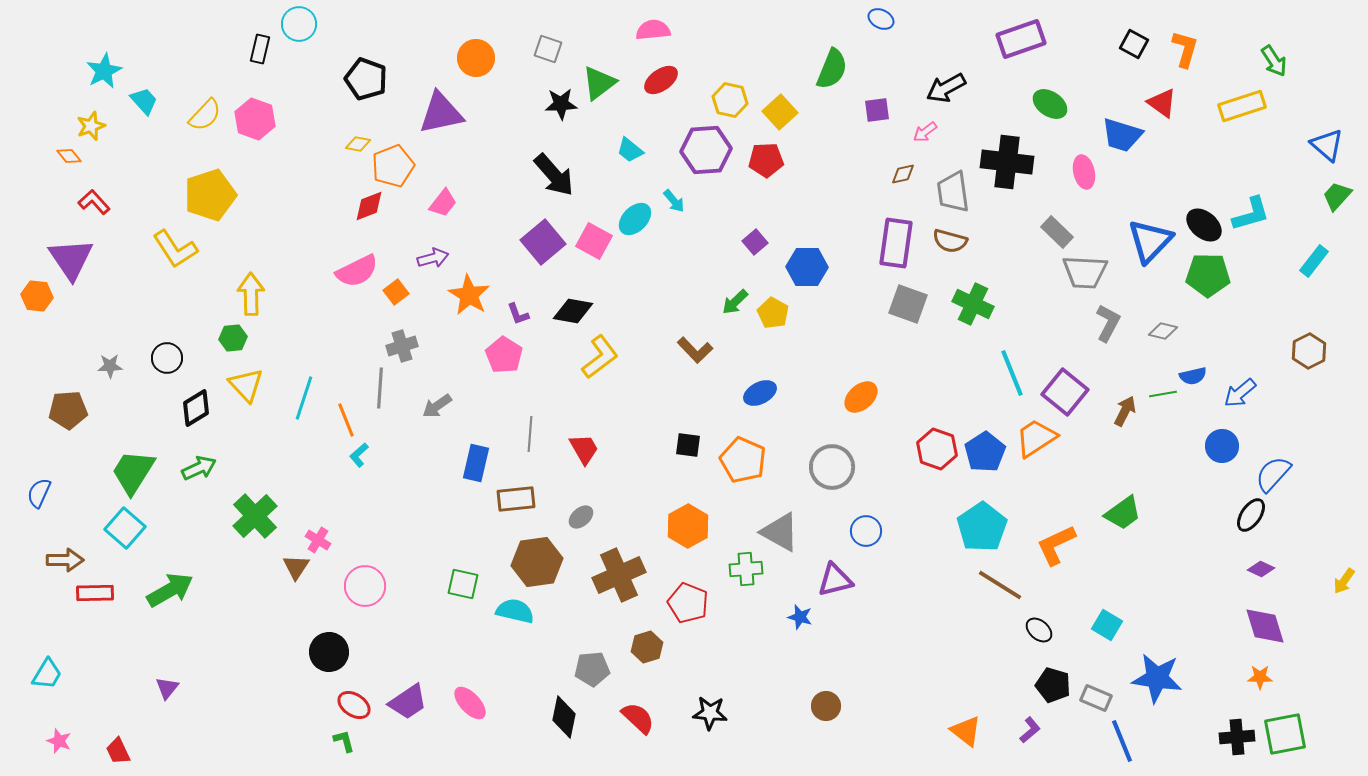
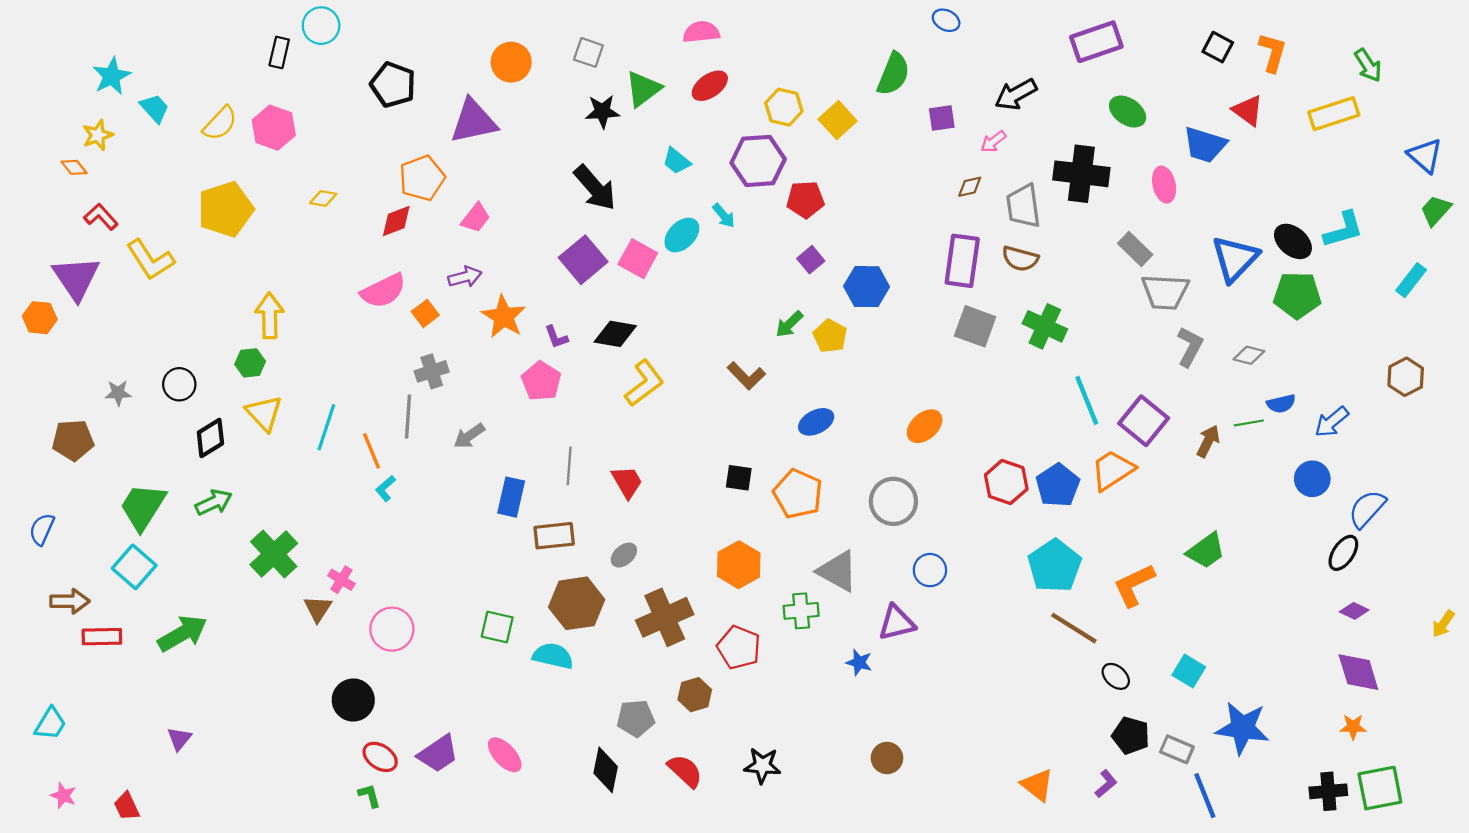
yellow diamond: (358, 144) -> (323, 198), moved
red pentagon: (766, 160) -> (805, 200), moved
yellow L-shape: (175, 249) -> (150, 260), moved

